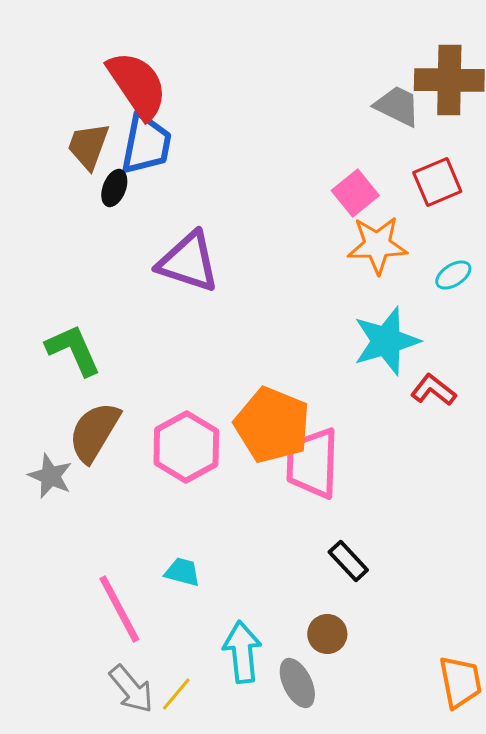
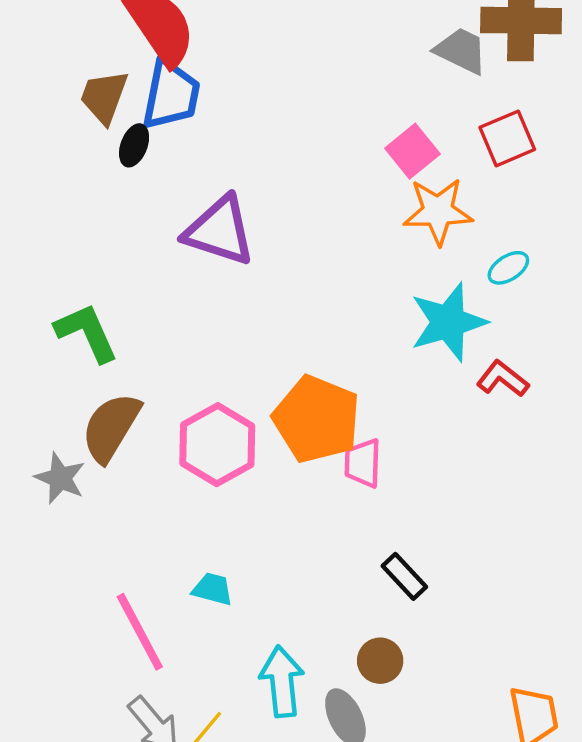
cyan ellipse: (453, 275) -> (508, 268), moved
pink trapezoid: (312, 463) -> (363, 463), size x0.6

